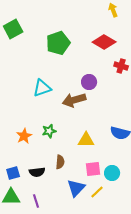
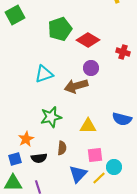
red diamond: (104, 42) -> (88, 40), moved
green star: (49, 131) -> (51, 117), size x1.5
orange star: (24, 136) -> (26, 139), moved
cyan circle: (112, 173) -> (114, 167), moved

